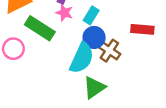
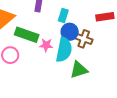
pink star: (64, 13) -> (46, 45), moved
green triangle: (94, 88) -> (79, 70), turned 30

